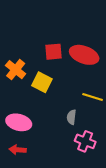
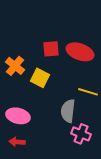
gray semicircle: (71, 117) -> (68, 111), size x1.6

